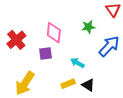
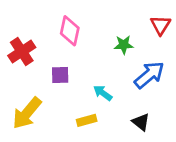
pink diamond: (54, 33) -> (70, 31), moved
black triangle: (88, 85) -> (141, 122), moved

